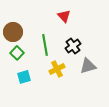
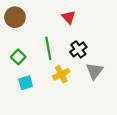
brown circle: (13, 32) -> (15, 17), moved
gray triangle: (88, 66) -> (94, 71), turned -36

